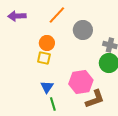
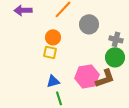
blue triangle: (47, 87) -> (53, 81), turned 40
brown L-shape: (95, 99) -> (105, 78), moved

